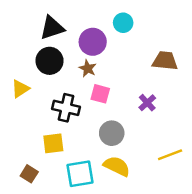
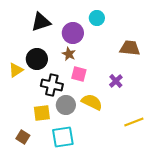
black circle: (50, 61) -> (37, 59), moved
gray circle: (112, 133) -> (66, 105), moved
yellow semicircle: (117, 166) -> (92, 102), moved

